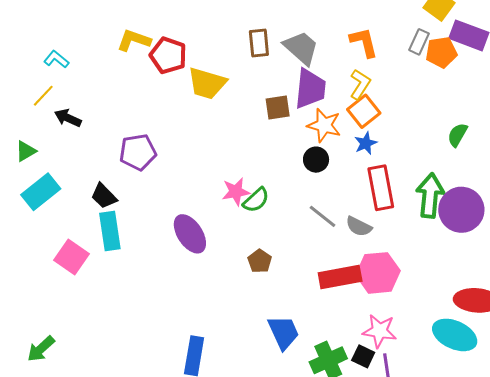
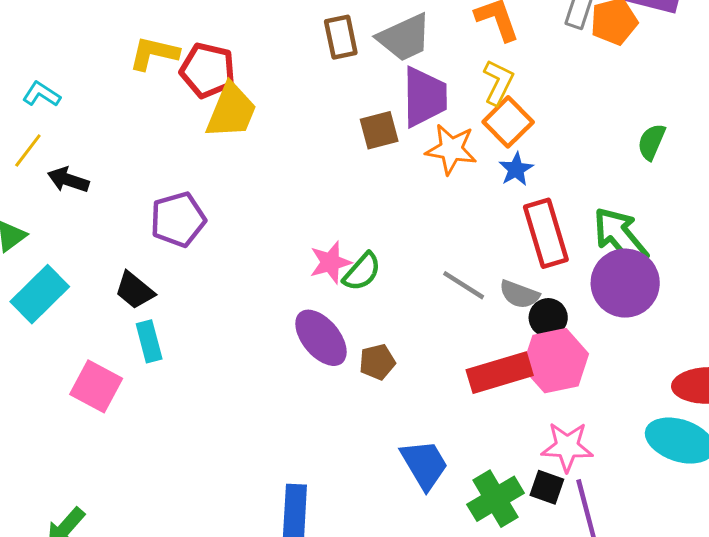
gray trapezoid: (301, 48) -> (404, 38), turned 120
yellow trapezoid: (207, 83) -> (231, 111), moved, turned -78
black circle: (316, 160) -> (548, 318), moved
green arrow: (430, 196) -> (620, 237), turned -39
purple circle: (461, 210) -> (625, 283), moved
cyan rectangle: (110, 231) -> (149, 341), size x0.7
purple ellipse: (190, 234) -> (321, 338), moved
brown pentagon: (260, 261) -> (377, 362), turned 30

